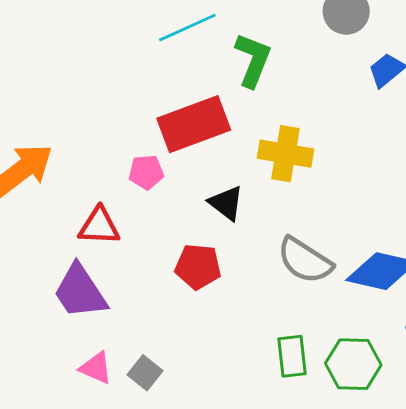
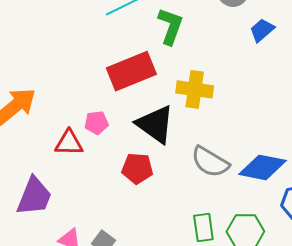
pink pentagon: (146, 172) -> (96, 123), moved
black triangle: (226, 203) -> (155, 124), size x1.6
purple trapezoid: (80, 292) -> (34, 196), moved, turned -123

